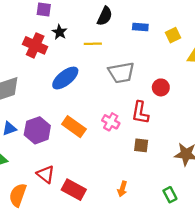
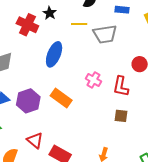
gray trapezoid: (121, 73) -> (105, 34), moved
blue ellipse: (65, 78) -> (54, 54), turned -30
pink cross: (111, 122) -> (93, 80), moved

